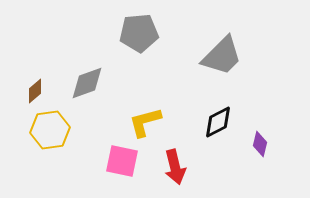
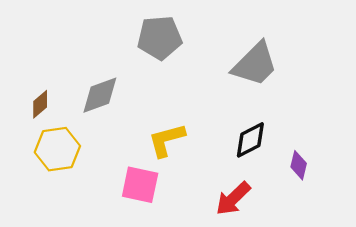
red arrow: (175, 167) -> (233, 199), moved, turned 60

